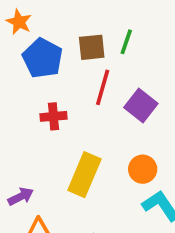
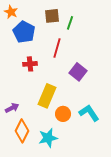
brown square: (92, 47) -> (52, 16), moved
purple square: (141, 106) -> (78, 72), moved
orange circle: (143, 169) -> (63, 114), moved

